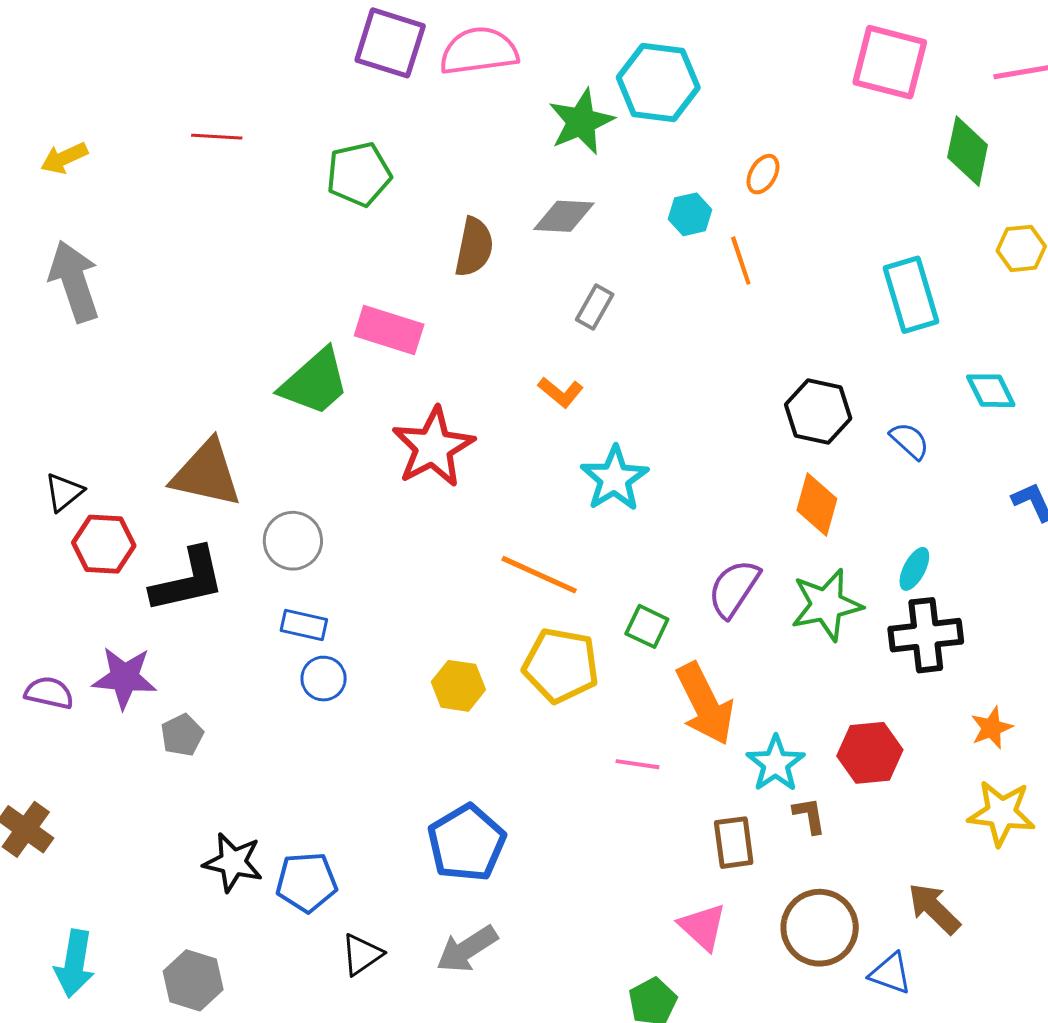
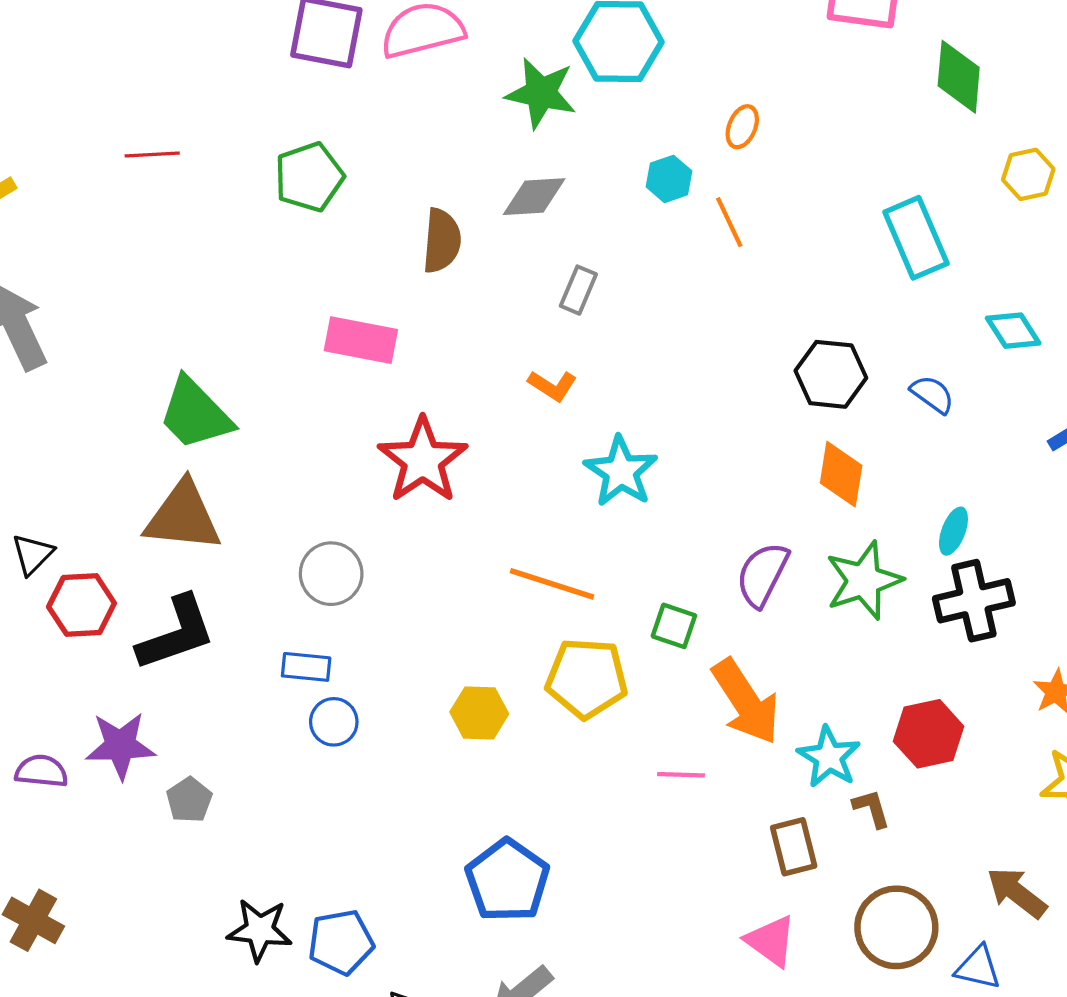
green star: (581, 122) -> (541, 93), turned -30
green trapezoid: (315, 382) -> (195, 414), moved, turned 94
gray circle: (293, 541) -> (331, 574), moved

